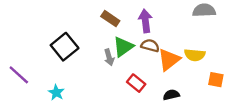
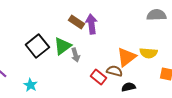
purple arrow: (145, 21) -> (91, 24), moved
brown semicircle: (150, 46) -> (114, 71), moved
green triangle: (123, 47) -> (62, 46), moved

